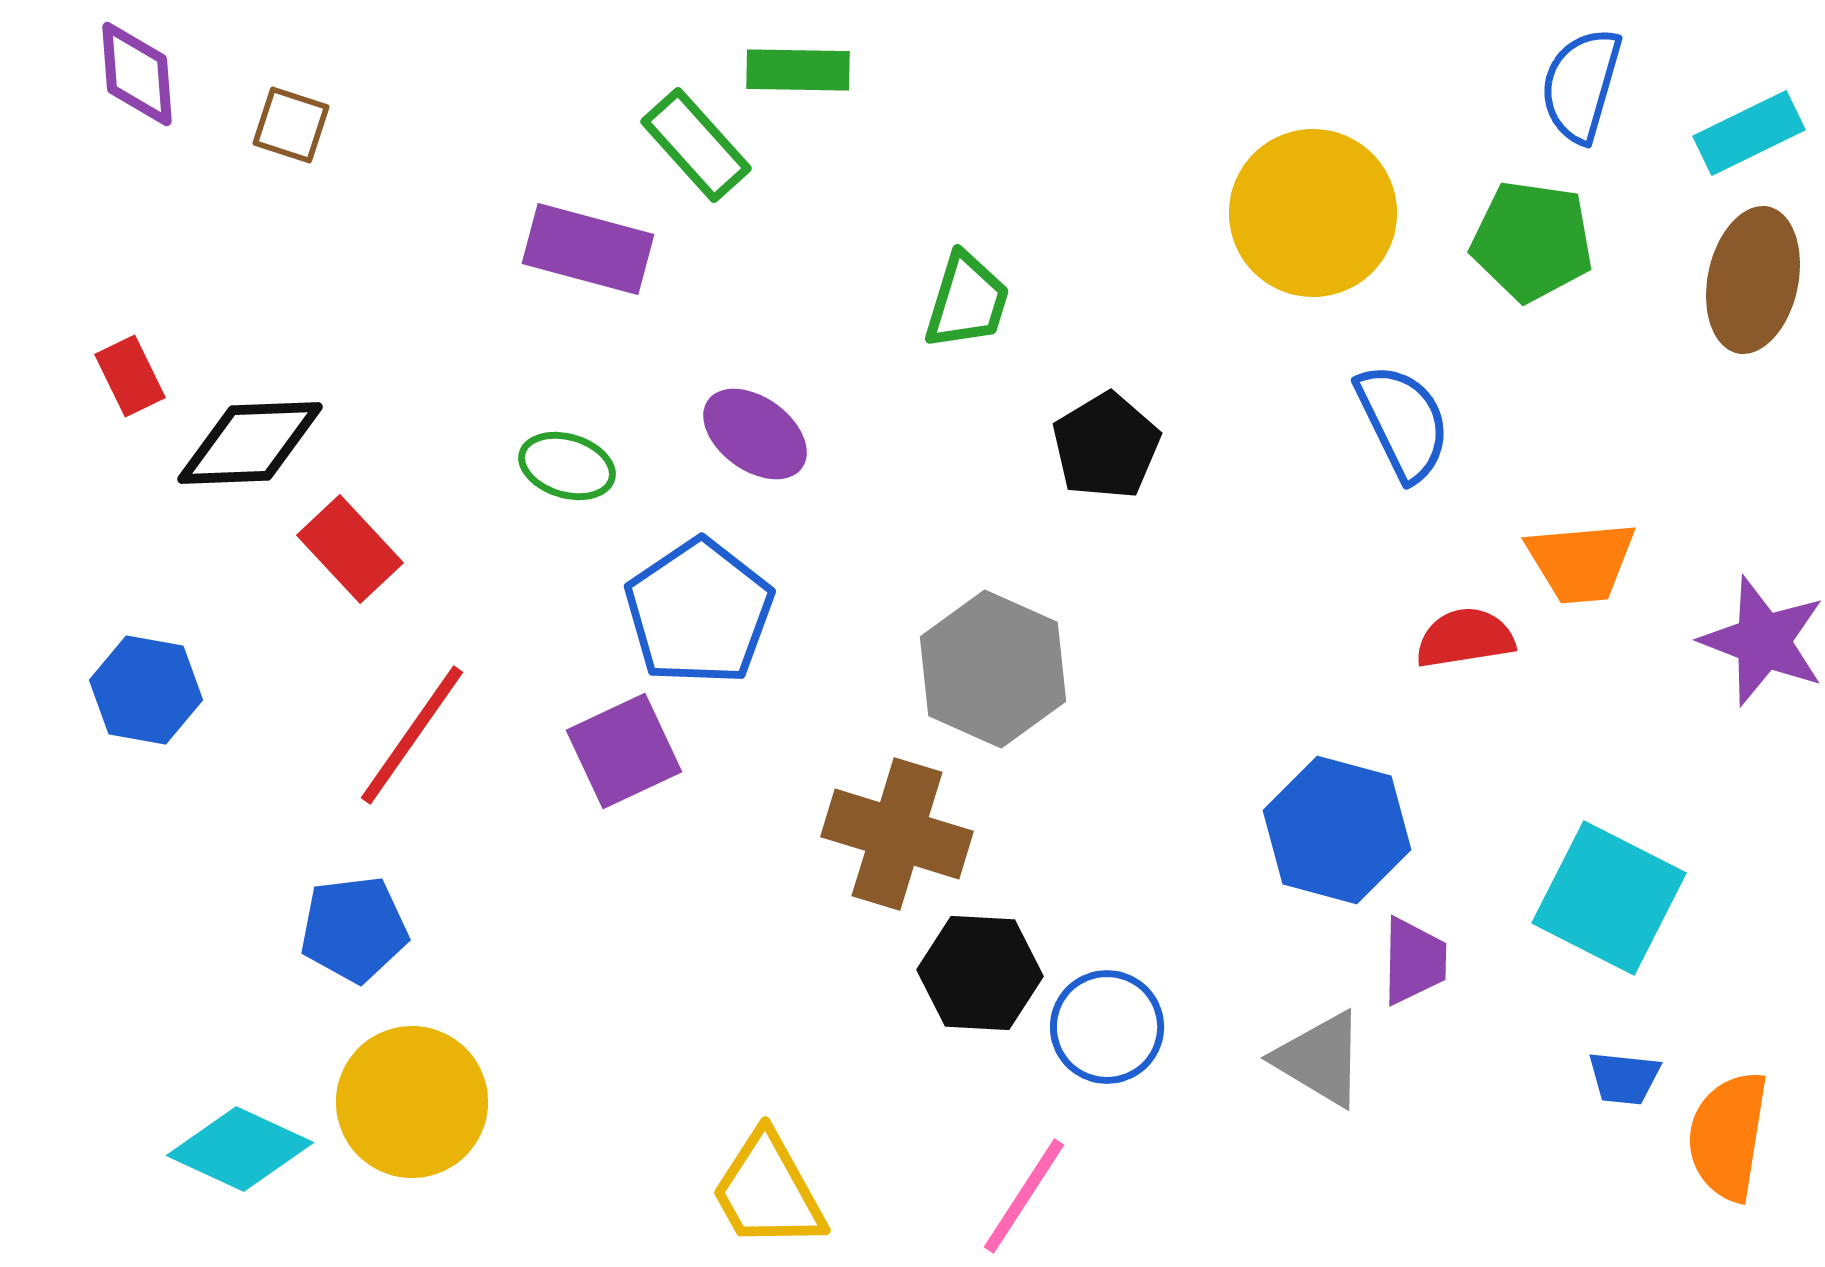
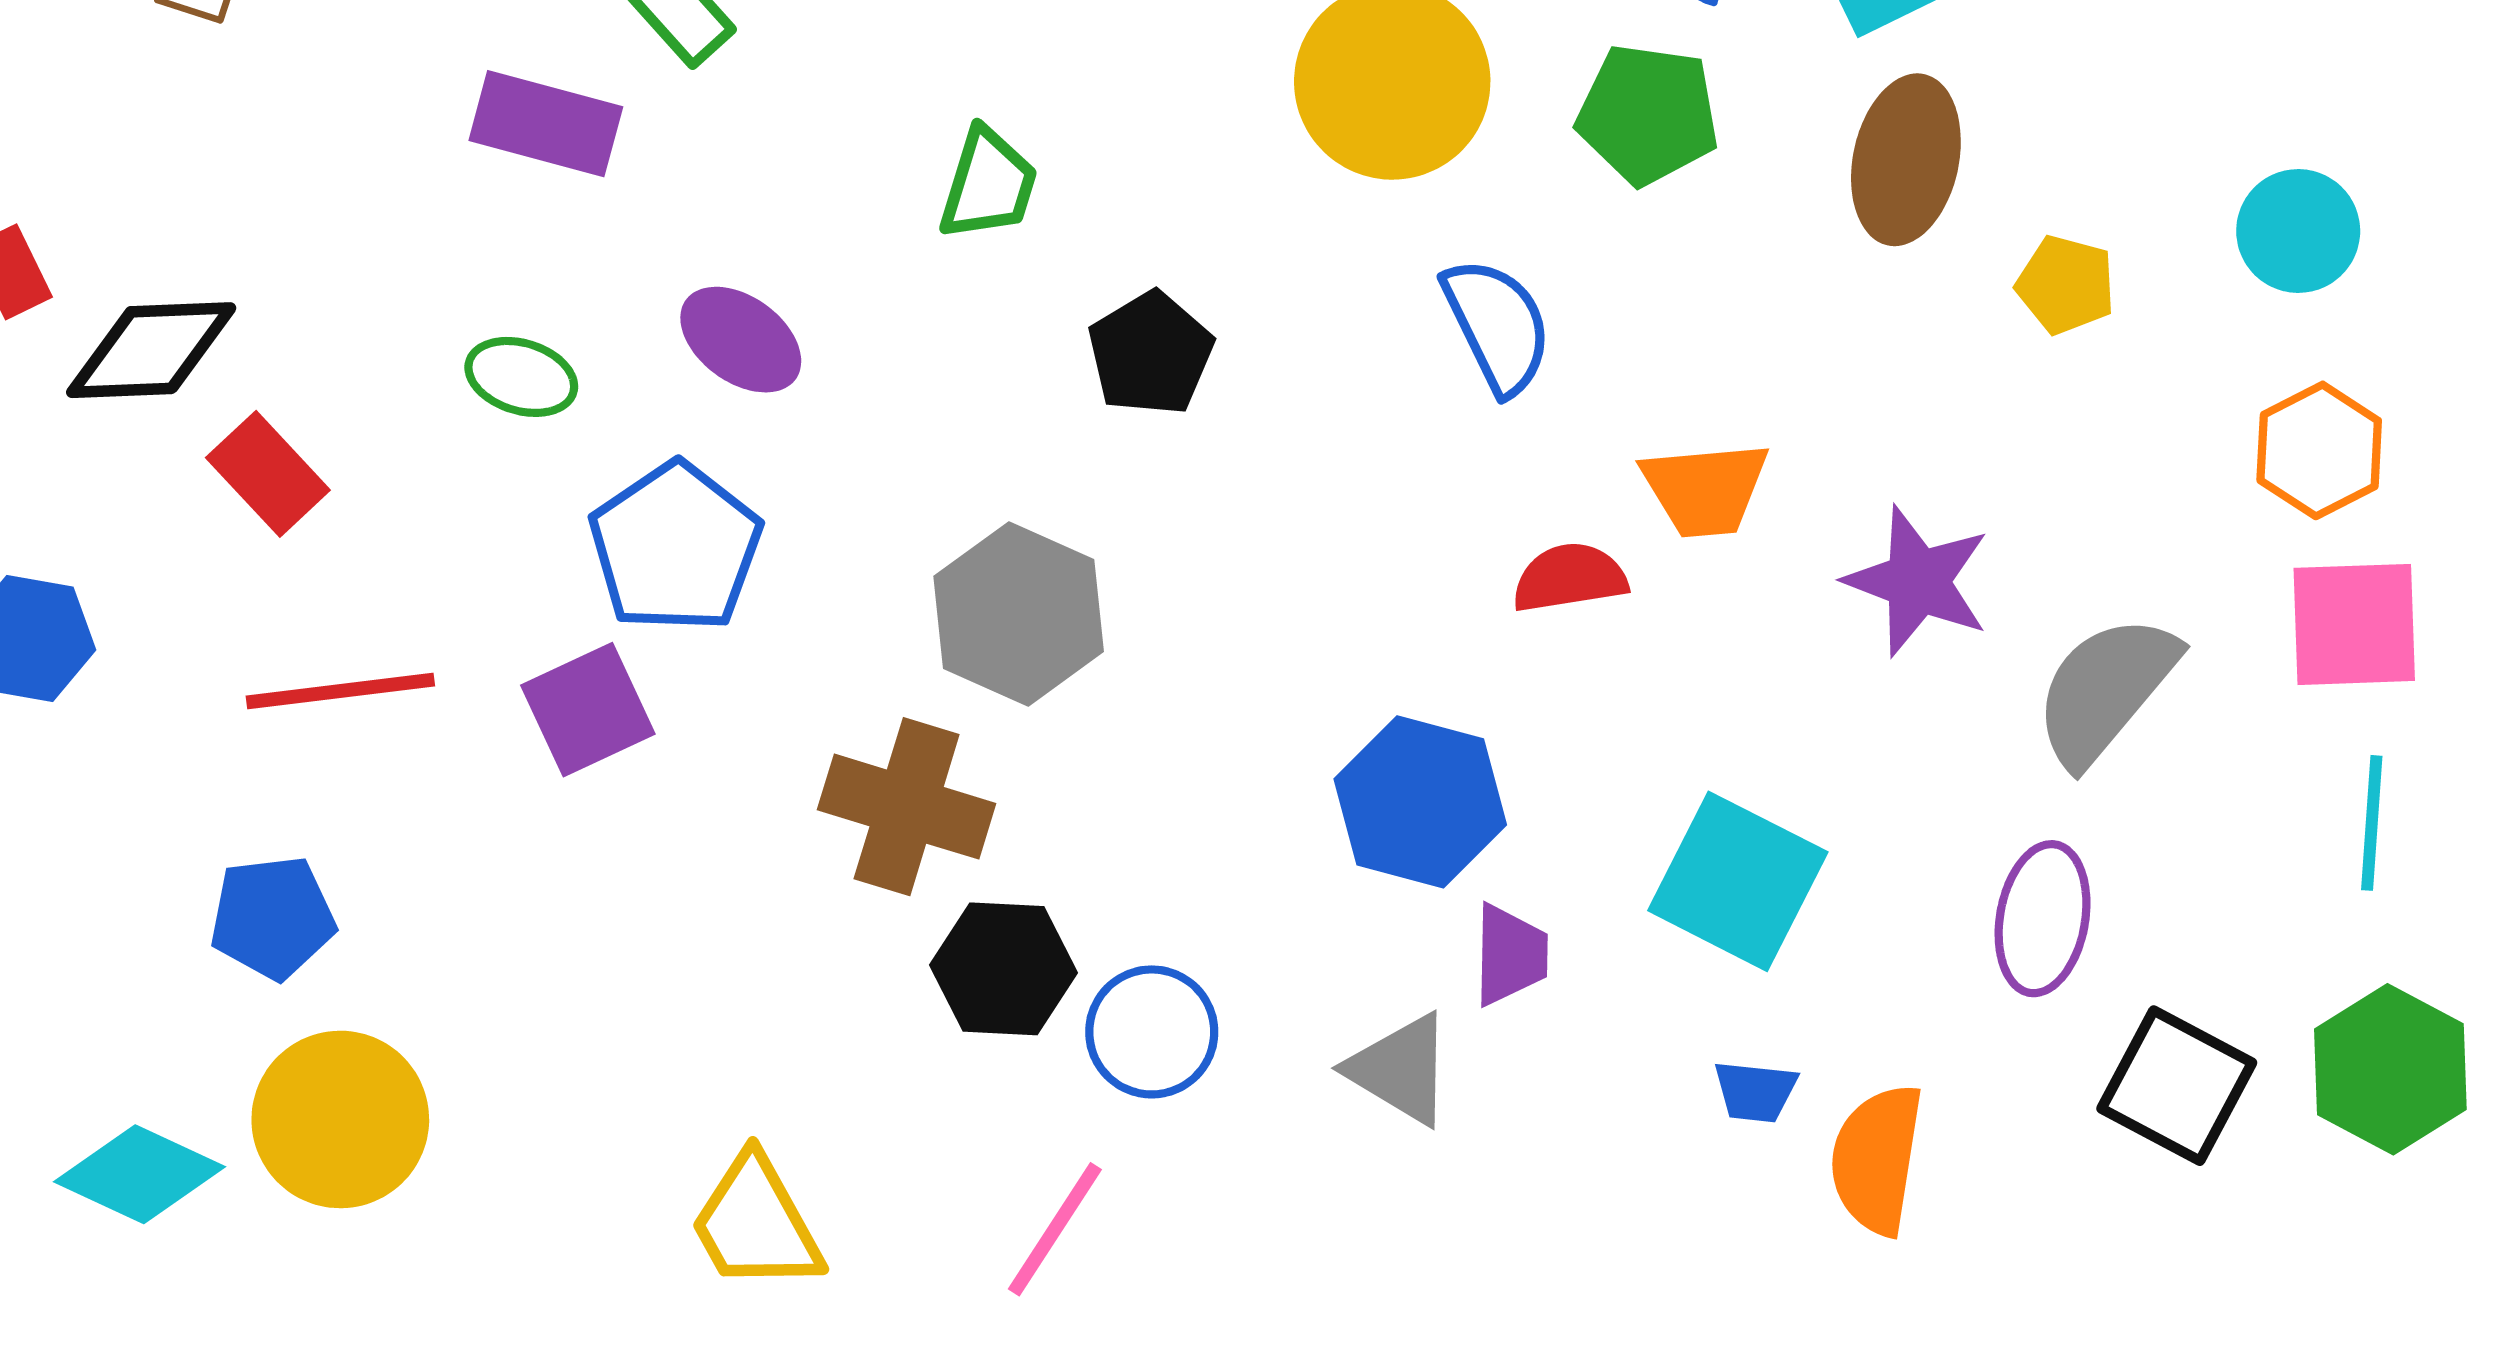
red line: (412, 735) -> (340, 691), turned 48

